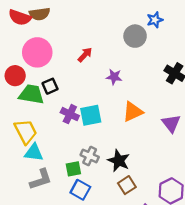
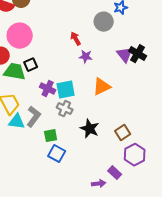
red arrow: (85, 55) -> (76, 39), moved, turned -72
purple triangle: (171, 123) -> (125, 55), moved
gray cross: (90, 156) -> (65, 109), moved
gray L-shape: (41, 179) -> (34, 117), moved, turned -35
brown square: (127, 185) -> (123, 133), moved

